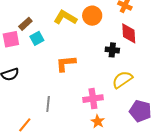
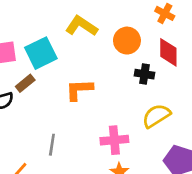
orange circle: (92, 16) -> (127, 41), moved
brown rectangle: (25, 24) -> (25, 83), moved
cyan square: (37, 38) -> (41, 53), size x1.6

